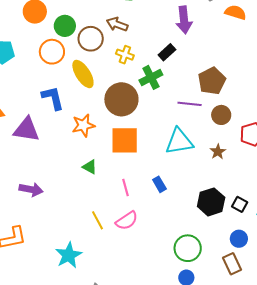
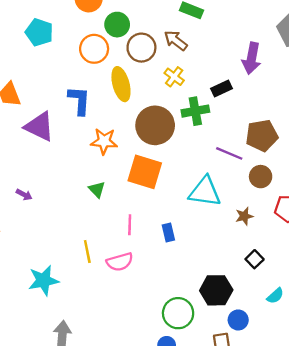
purple arrow: (31, 189) -> (24, 195), size x0.6
black hexagon: (211, 202) -> (216, 290), moved
black square: (240, 204) -> (255, 259), moved

